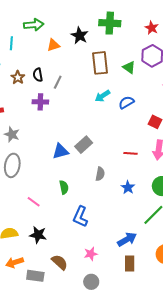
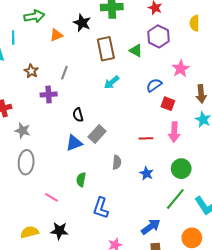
black semicircle: (38, 75) -> (78, 115), moved
brown star: (18, 77) -> (31, 71), moved
blue semicircle: (126, 102) -> (154, 85), moved
green semicircle: (64, 187) -> (81, 180), turned -152

